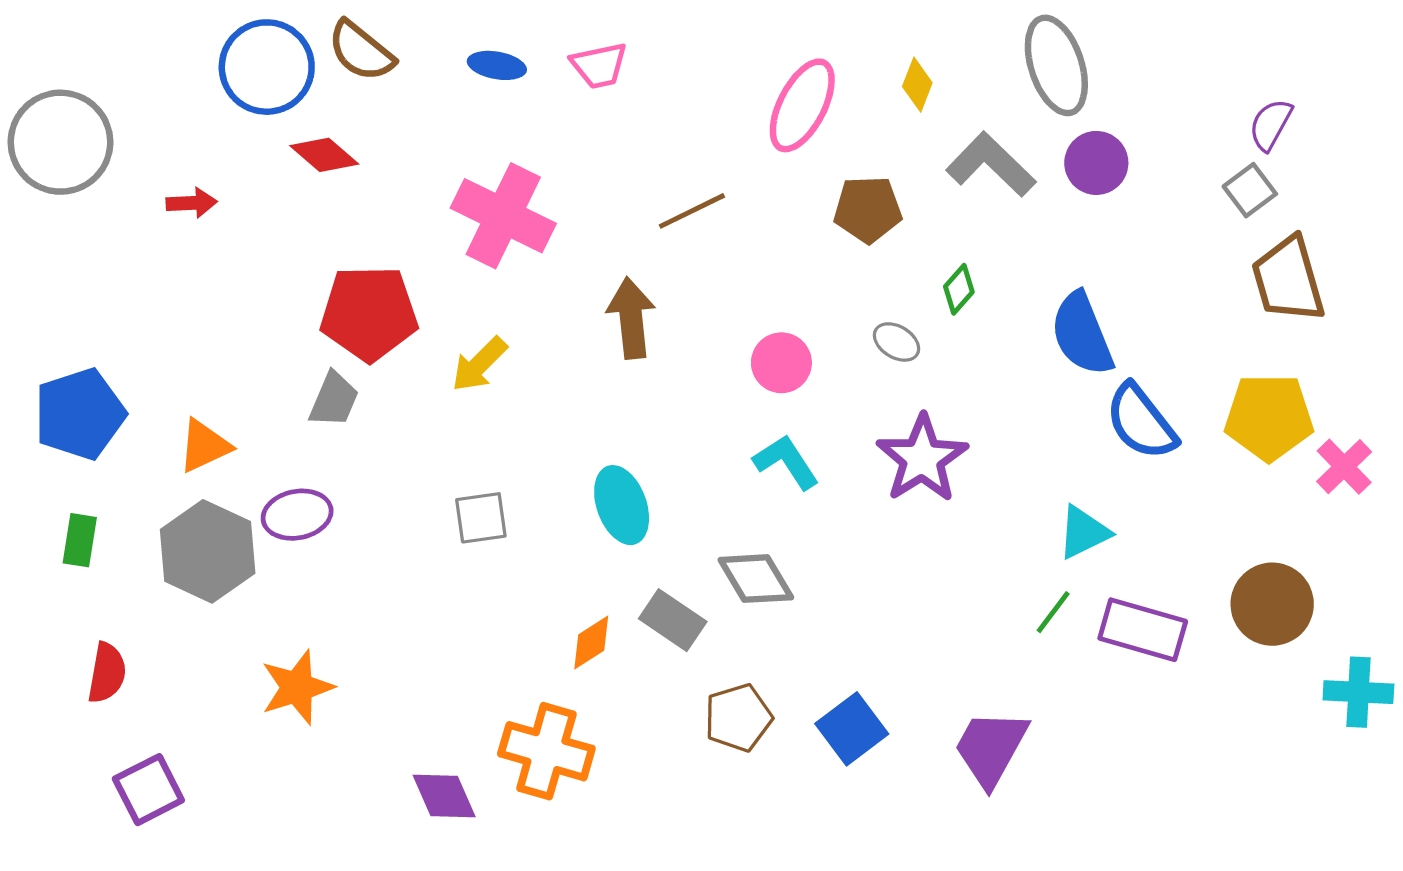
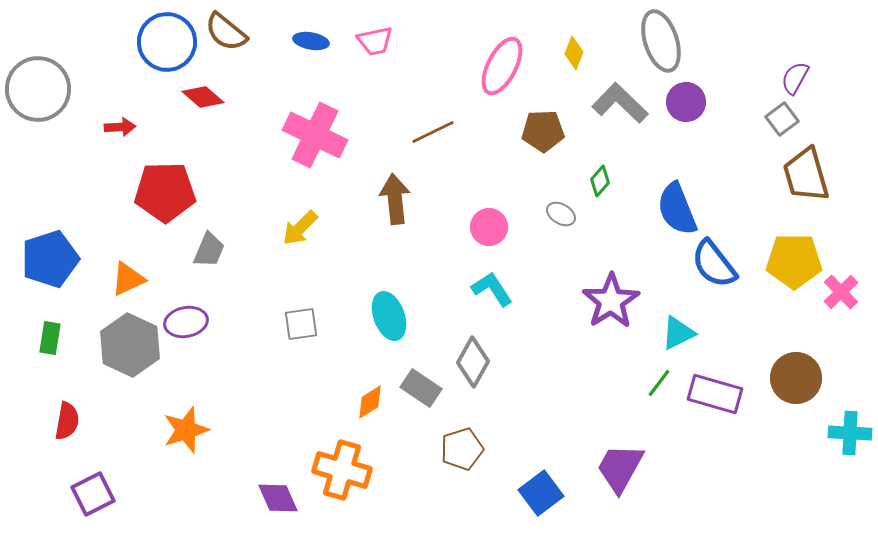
red pentagon: (369, 313) -> (165, 192), moved
purple star: (922, 459) -> (611, 301), moved
gray diamond: (756, 579) -> (473, 362), turned 60
blue square: (852, 729) -> (541, 493), moved

